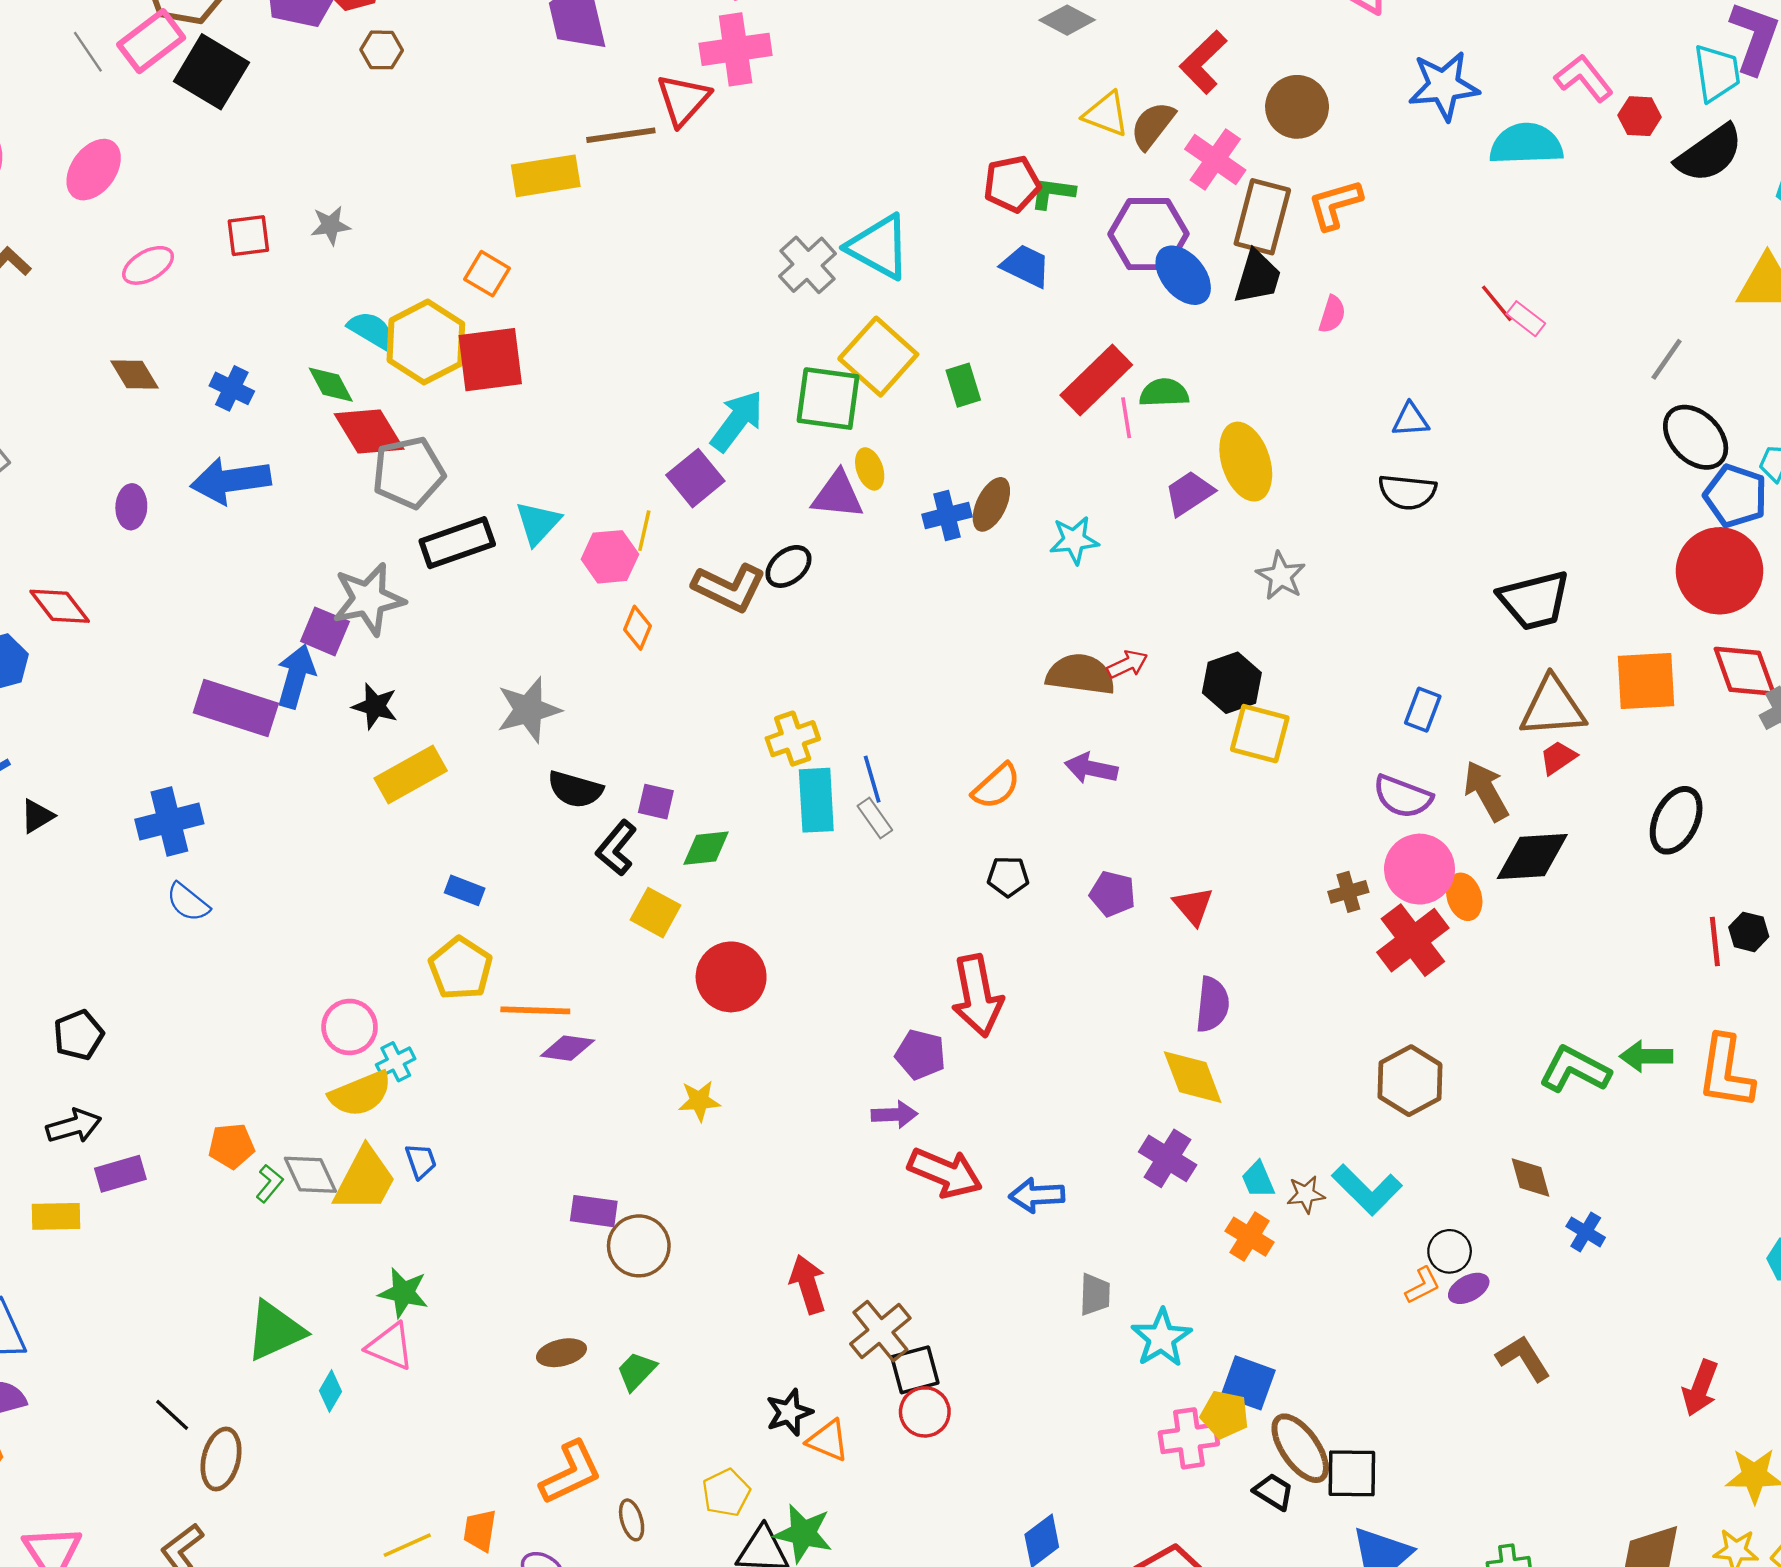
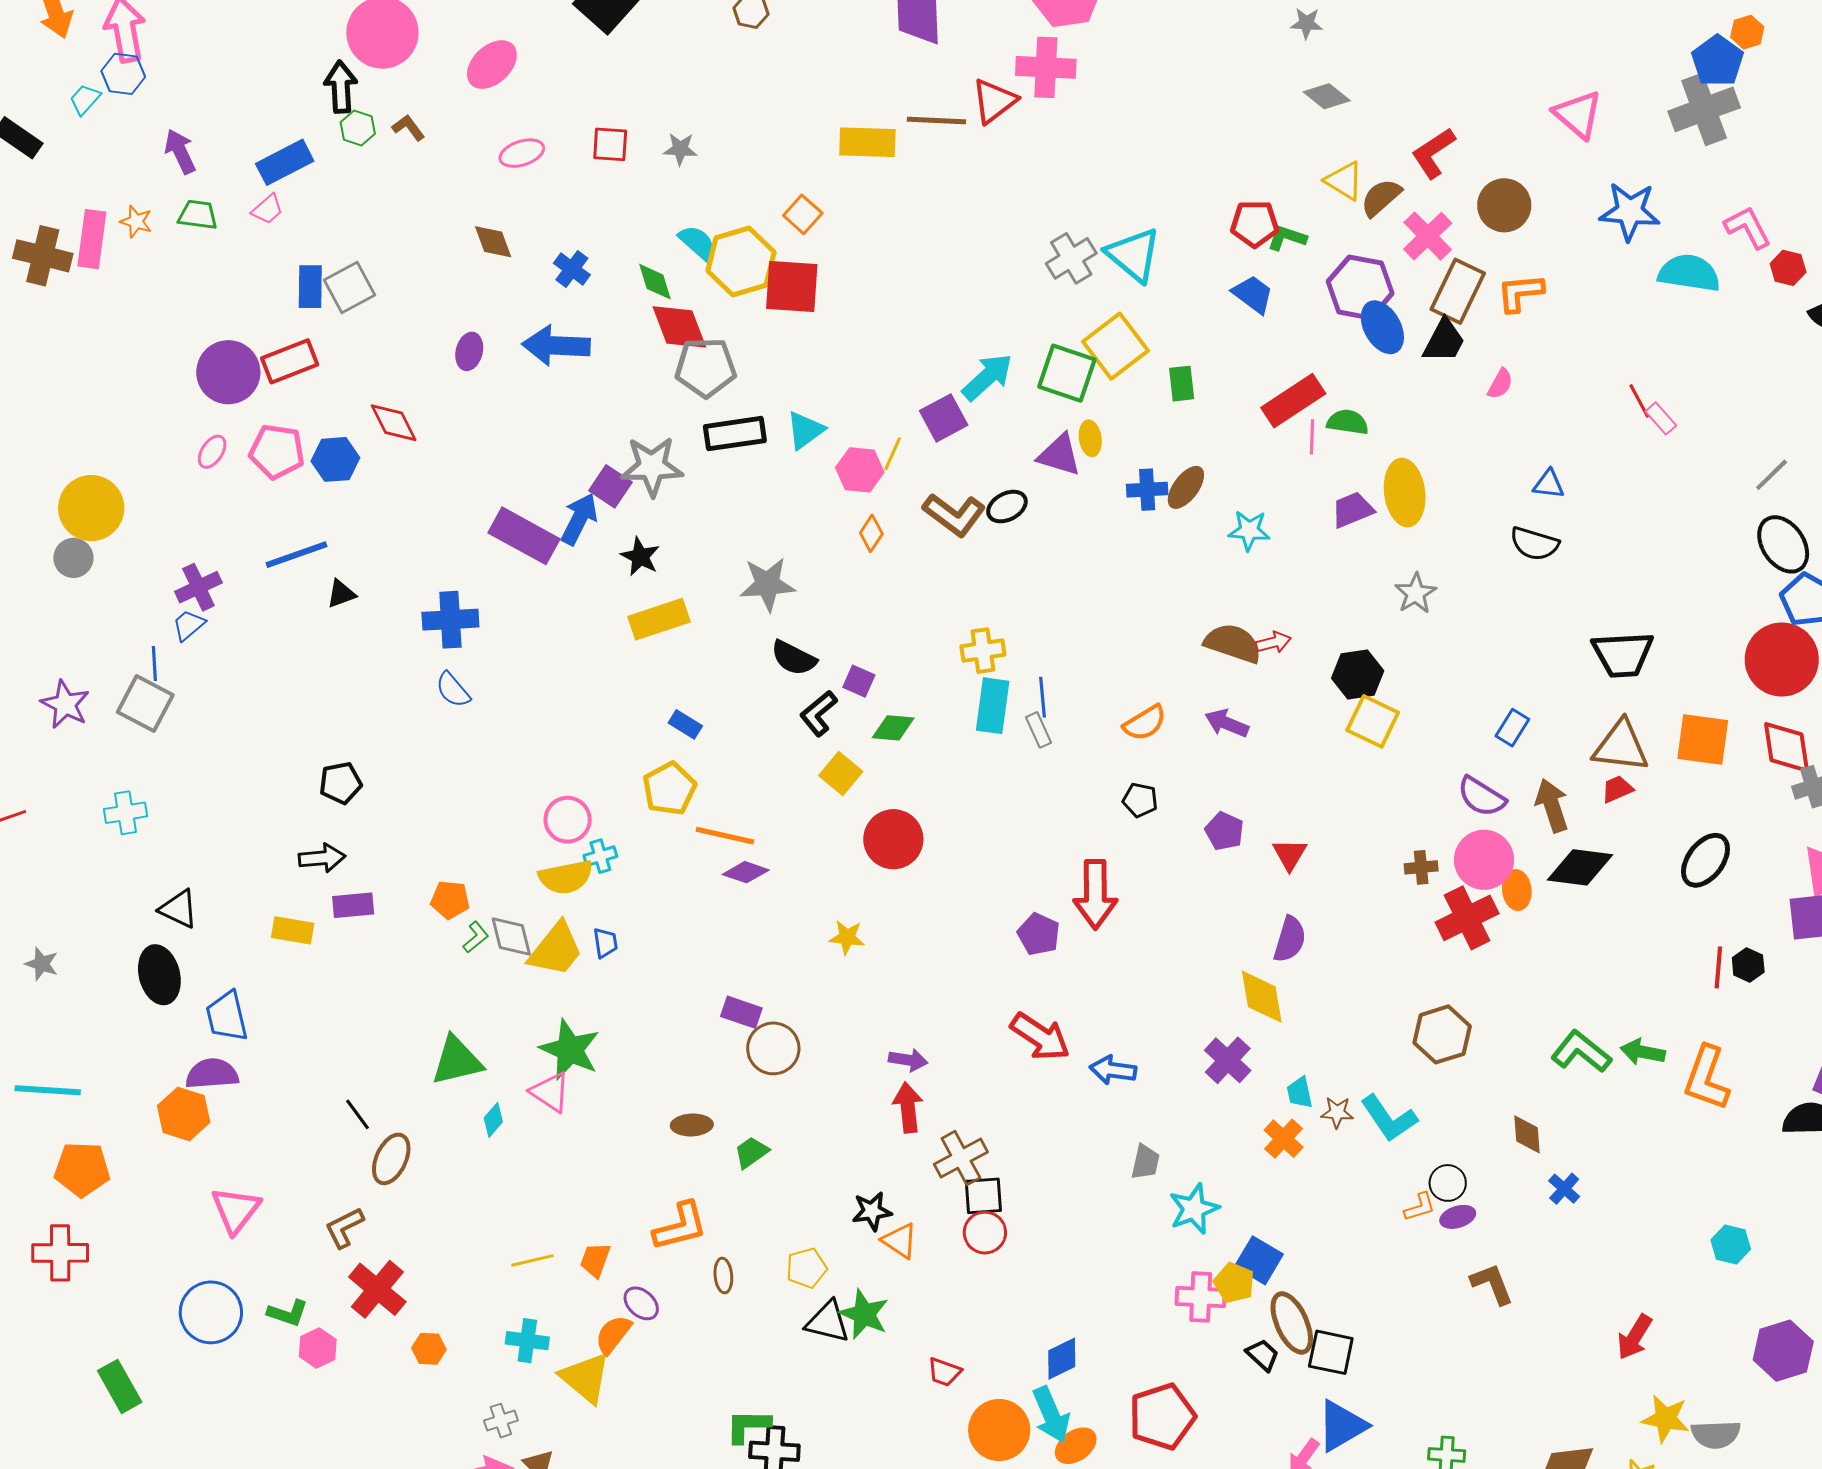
purple arrow: (894, 1115) -> (908, 1060), moved
green star: (403, 1293) -> (570, 1050), size x1.4

